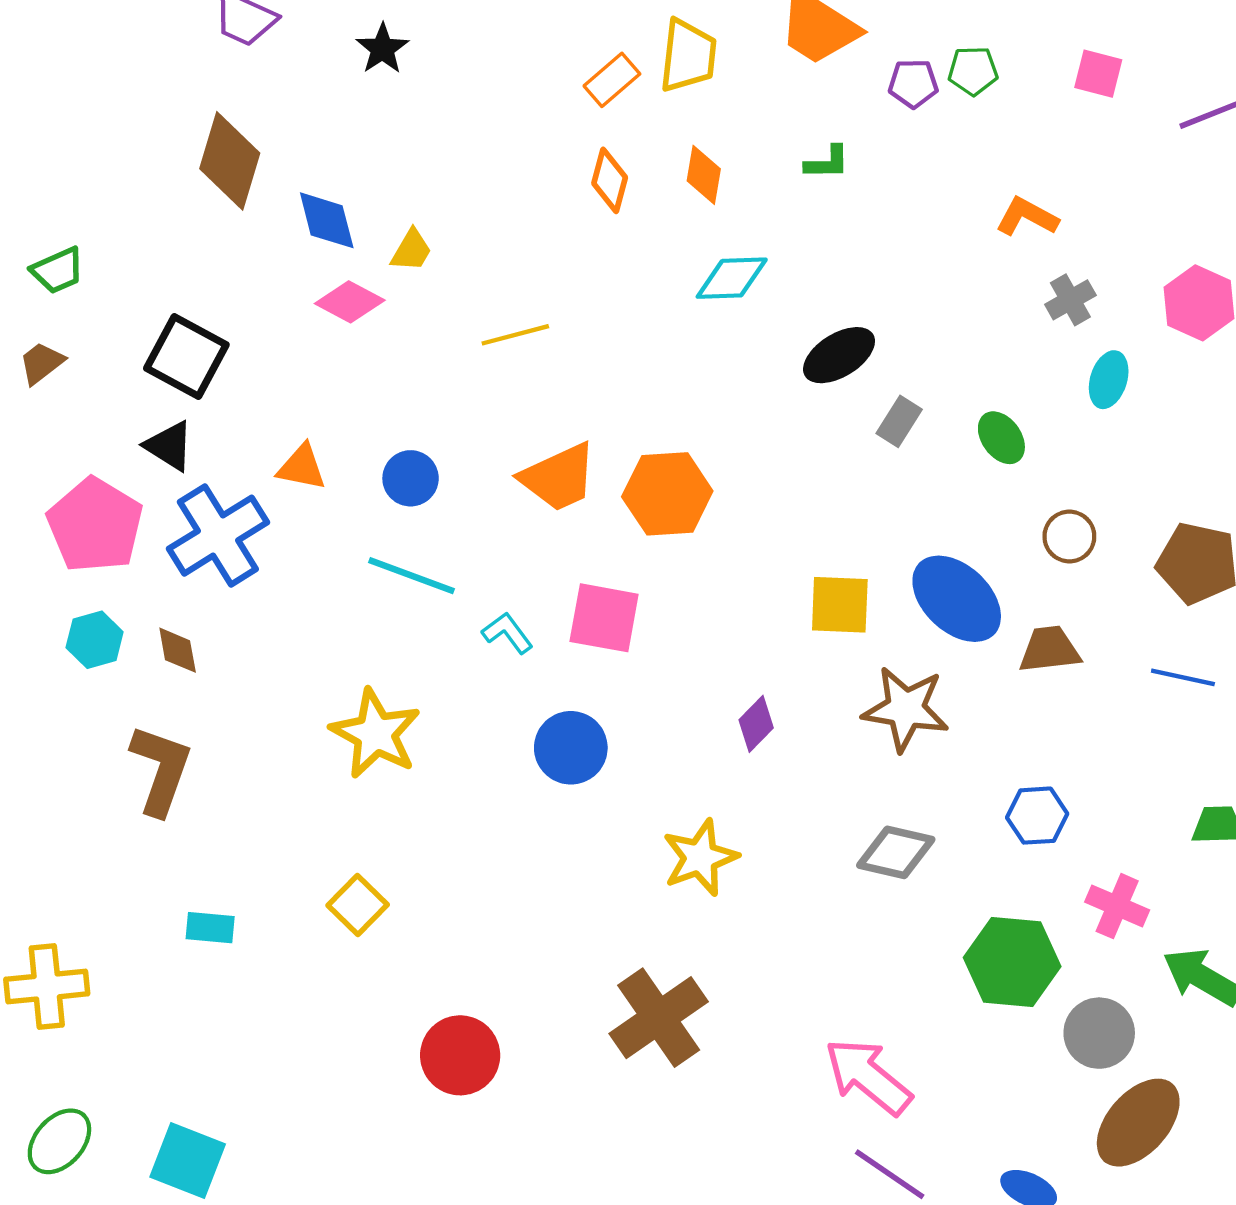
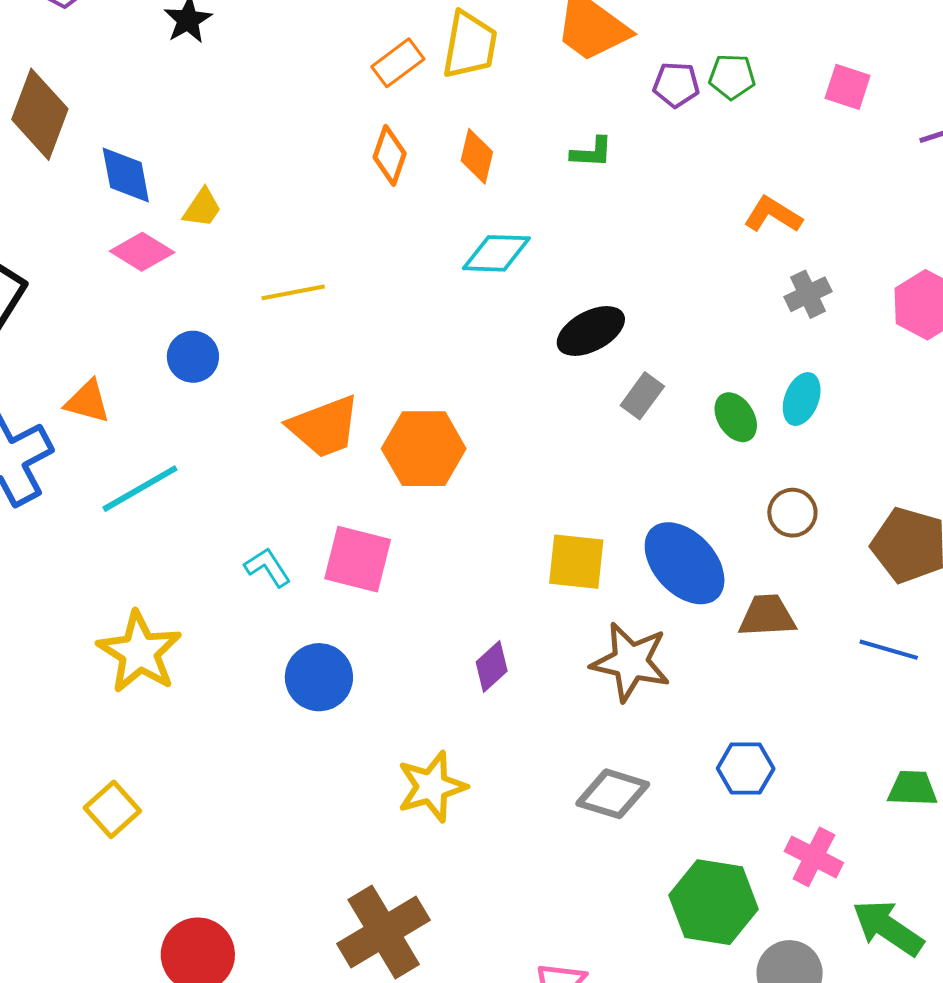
cyan ellipse: (1109, 380) -> (802, 399), moved
blue circle: (411, 478) -> (193, 357), moved
cyan line: (412, 576) -> (140, 489), moved, turned -54

